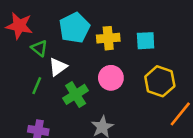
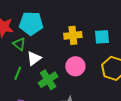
cyan pentagon: (74, 28) -> (31, 23), moved, turned 30

